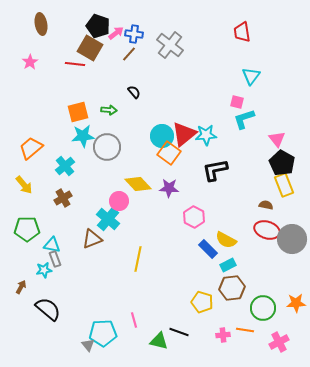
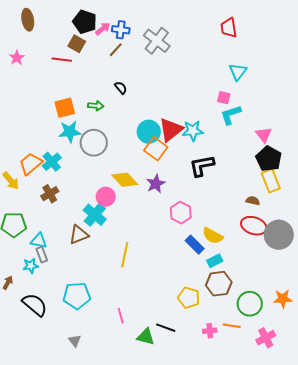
brown square: (90, 48) -> (77, 44), size x0.7
orange trapezoid: (31, 148) -> (31, 164), moved
purple star: (169, 188) -> (156, 184), turned -30
cyan pentagon: (103, 333) -> (77, 296), moved

